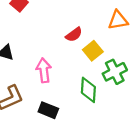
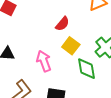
yellow square: (93, 51) -> (71, 46), moved

